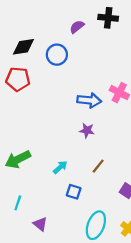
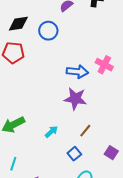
purple star: (87, 130) -> (75, 99), size x1.6
blue square: (74, 192) -> (74, 154), moved, turned 32

